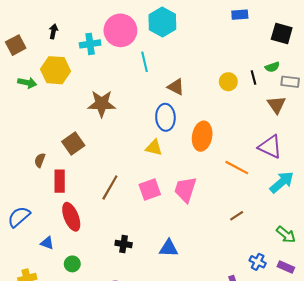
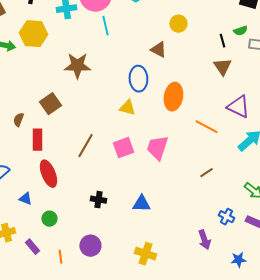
cyan line: (145, 62) -> (105, 26), moved
yellow circle: (228, 82) -> (178, 24), moved
brown triangle: (176, 87) -> (158, 50), moved
brown triangle: (276, 105) -> (222, 67), moved

